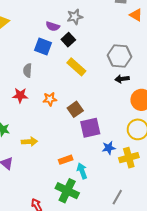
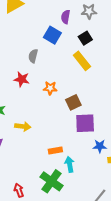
purple semicircle: (53, 26) -> (66, 17), turned 72
black square: (68, 40) -> (85, 38), moved

